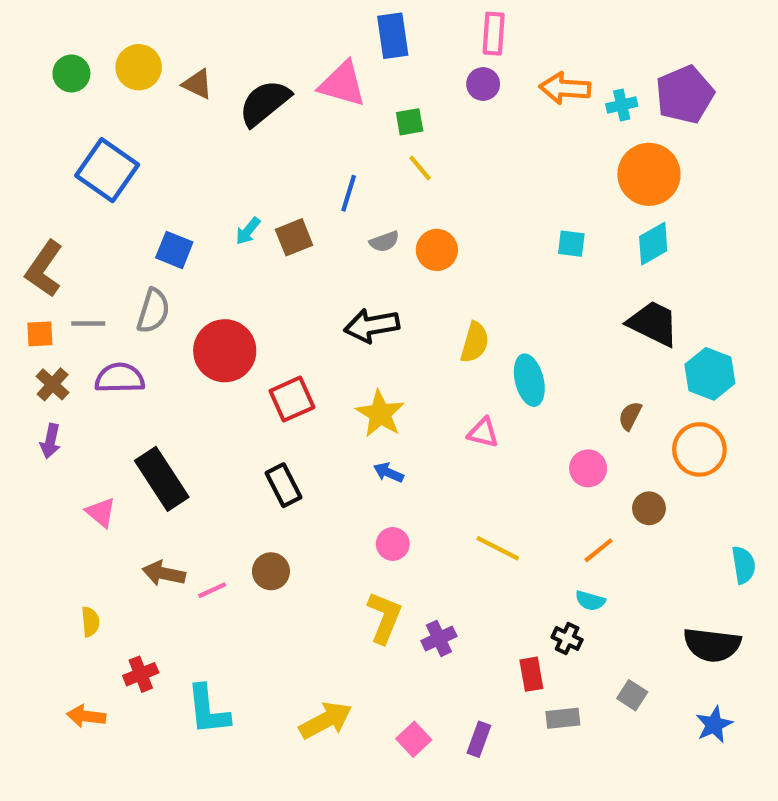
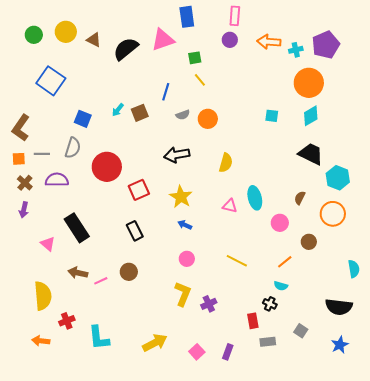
pink triangle: (342, 84) -> (163, 40), turned -35
cyan ellipse: (529, 380) -> (255, 198), moved
yellow semicircle: (90, 622) -> (43, 296), size x2.0

